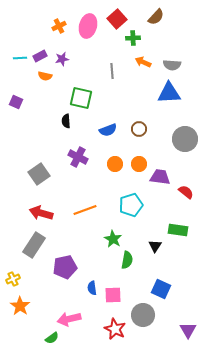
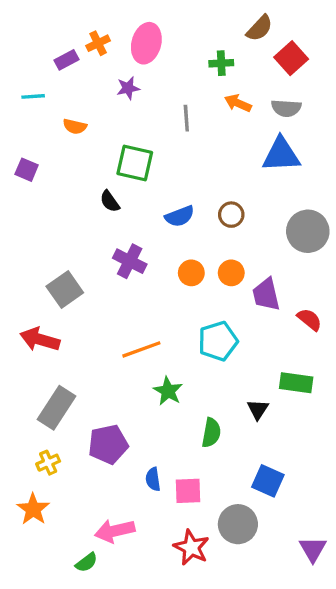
red square: (117, 19) -> (291, 58), moved
purple rectangle: (40, 56) -> (66, 60), moved
purple star: (62, 59) -> (128, 88), moved
black semicircle: (66, 121) -> (110, 201), turned -32
purple trapezoid: (160, 177) -> (266, 294), turned -110
red arrow: (41, 213) -> (40, 339), moved
green star: (113, 239) -> (168, 391), moved
yellow cross: (13, 279) -> (48, 463), moved

